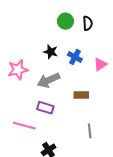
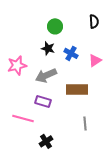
green circle: (65, 21) -> (55, 26), moved
black semicircle: (88, 23) -> (94, 21), moved
brown rectangle: (81, 95) -> (77, 89), size x1.5

